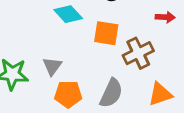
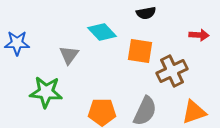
gray triangle: (52, 66) -> (69, 55), moved

